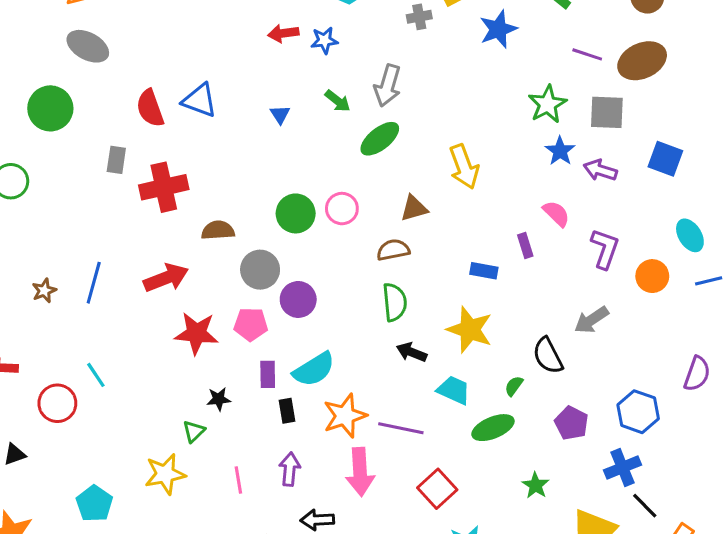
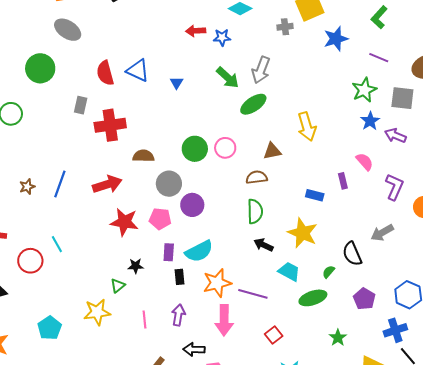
purple line: (587, 54) -> (379, 58), moved
green arrow: (338, 101) -> (228, 78), size x1.4
blue triangle: (280, 114) -> (177, 83), moved
red square: (437, 489) -> (274, 335), size x0.7

